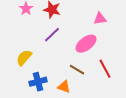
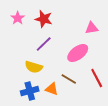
yellow semicircle: (24, 58) -> (34, 67), moved, turned -114
orange triangle: (64, 87) -> (52, 89), moved

